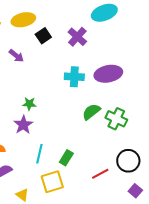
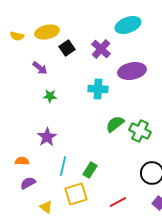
purple ellipse: (108, 74) -> (132, 71), moved
green star: (29, 104) -> (50, 96), moved
red line: (100, 174) -> (118, 202), moved

